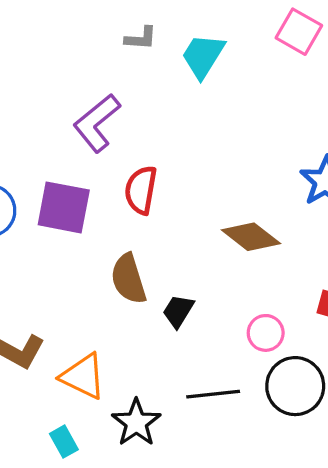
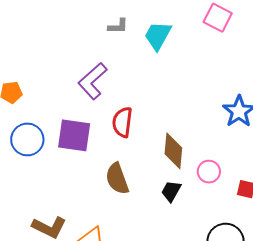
brown diamond: (251, 237) -> (173, 151), moved, turned 60
black trapezoid: (178, 311) -> (171, 191), moved
pink circle: (266, 333) -> (209, 172), moved

